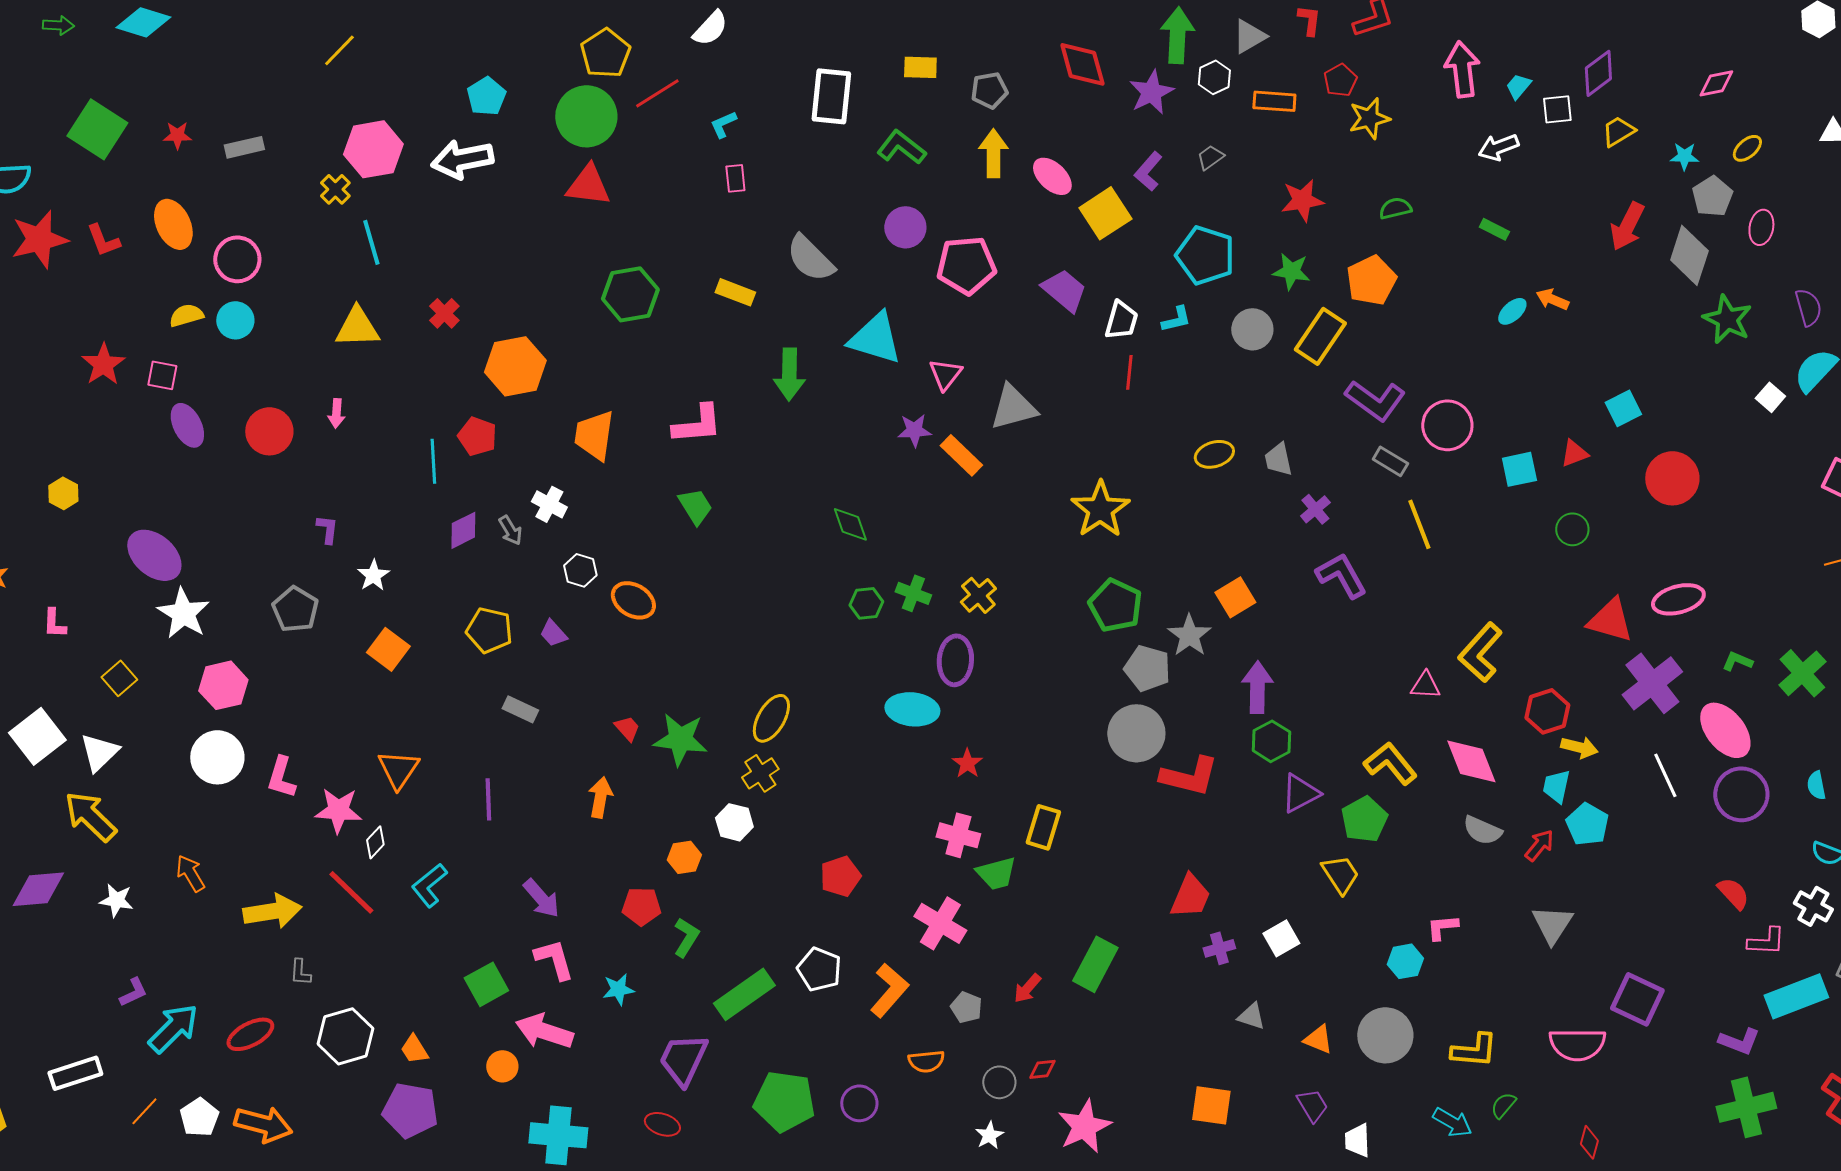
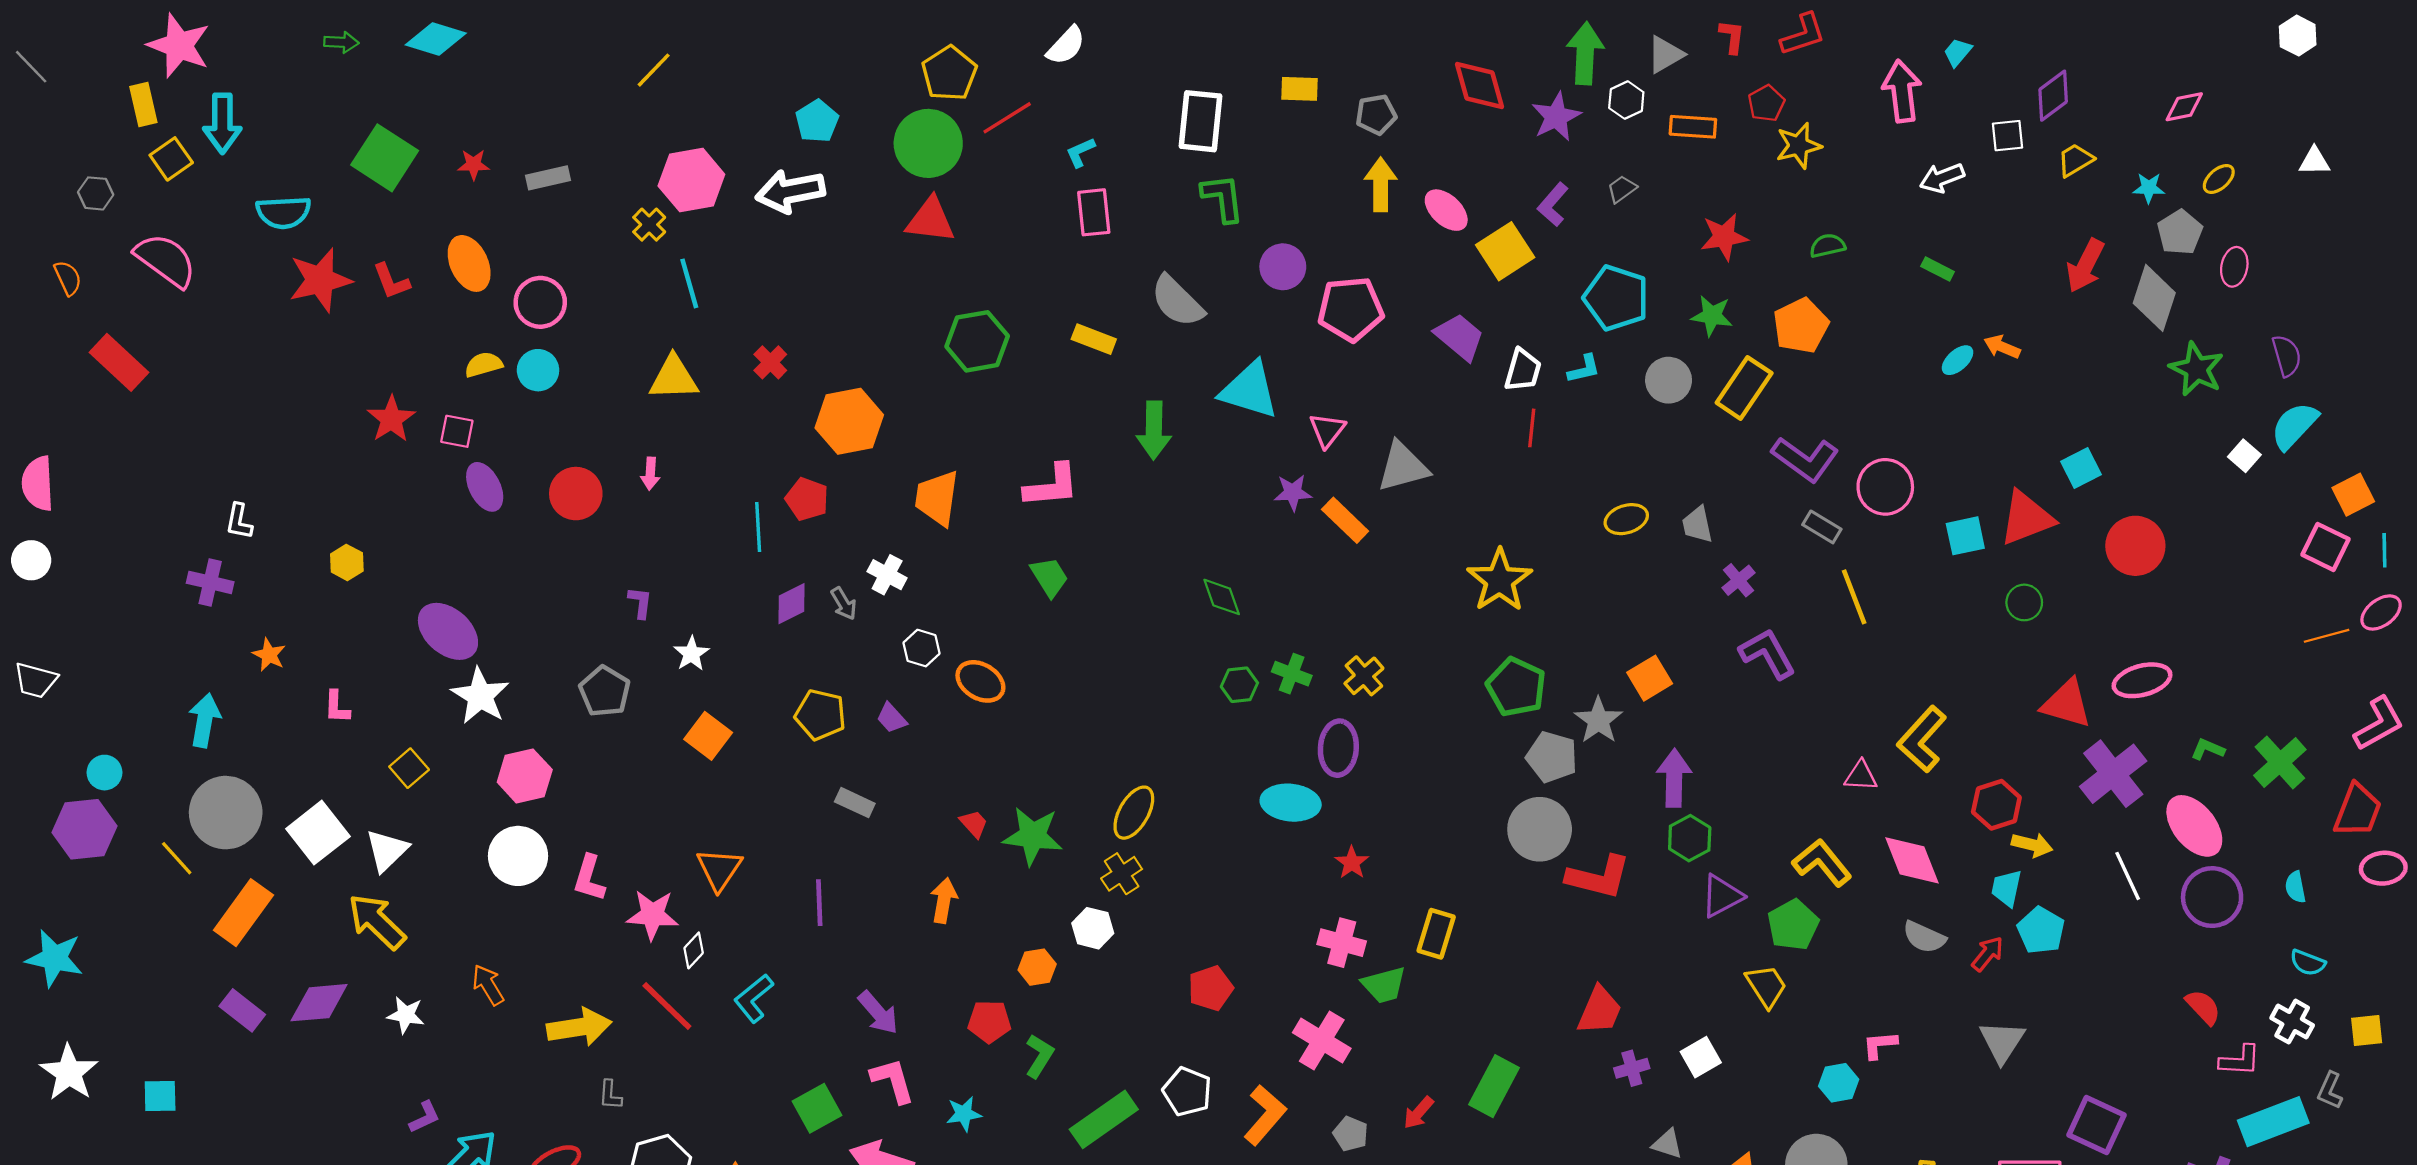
cyan trapezoid: (1518, 86) -> (1958, 52), moved
green L-shape: (901, 147) -> (1223, 198), moved, turned 45
pink rectangle: (735, 178) -> (1094, 212), size x1.5
red triangle: (1574, 453) -> (2026, 518), size x1.8

